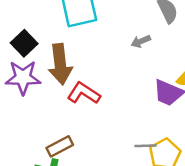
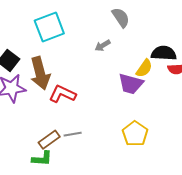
gray line: (146, 146) -> (73, 134), moved

